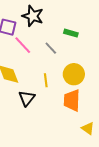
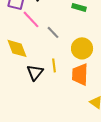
gray line: (51, 48) -> (53, 32), moved
yellow line: (46, 80) -> (54, 65), moved

